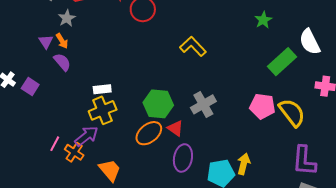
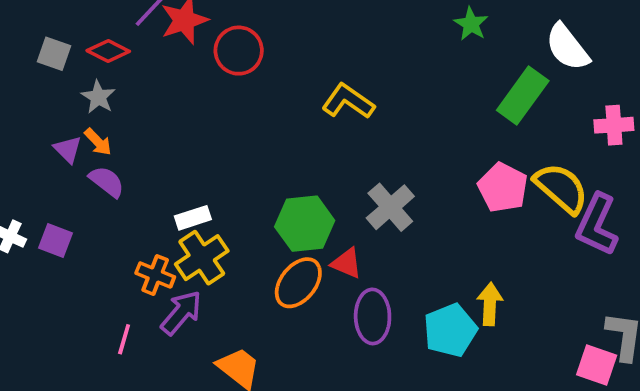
pink pentagon: (262, 106) -> (503, 188), turned 30
orange cross: (74, 152) -> (155, 275), moved
purple L-shape: (304, 161) -> (597, 225), moved, turned 32

